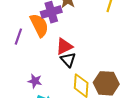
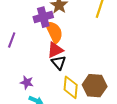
orange semicircle: (39, 25) -> (54, 32), moved

